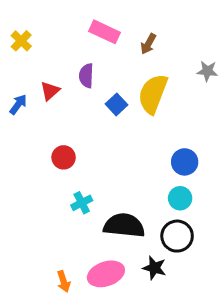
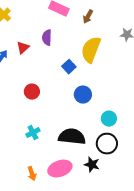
blue square: (117, 104) -> (69, 67), moved
blue circle: (185, 162) -> (83, 95), moved
cyan cross: (82, 203) -> (33, 133), moved

